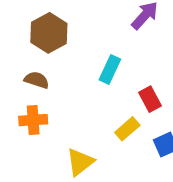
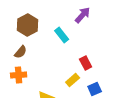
cyan rectangle: (110, 70) -> (62, 35), moved, turned -63
brown semicircle: (37, 80) -> (21, 52), turned 112

